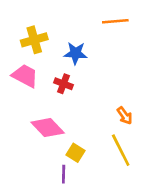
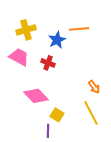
orange line: (115, 21) -> (79, 29), moved
blue star: (75, 53) -> (57, 40), turned -30

